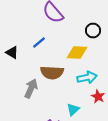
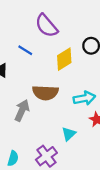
blue line: (39, 42) -> (25, 50), moved, turned 72
yellow diamond: (77, 52) -> (64, 59), moved, turned -35

